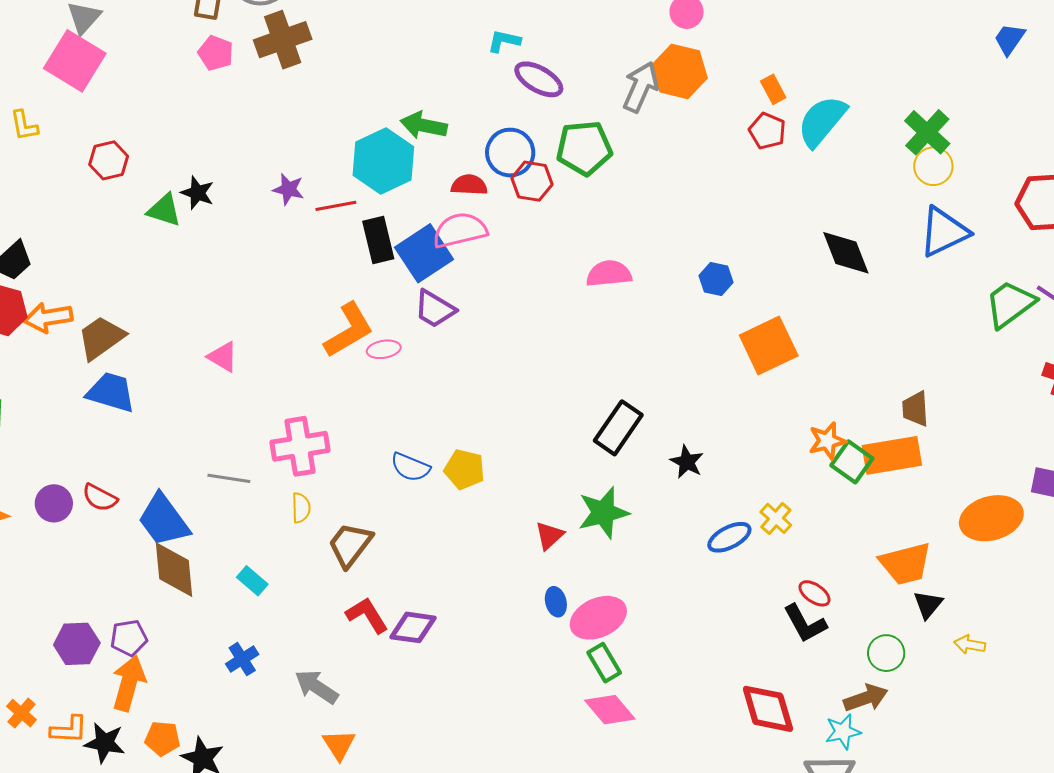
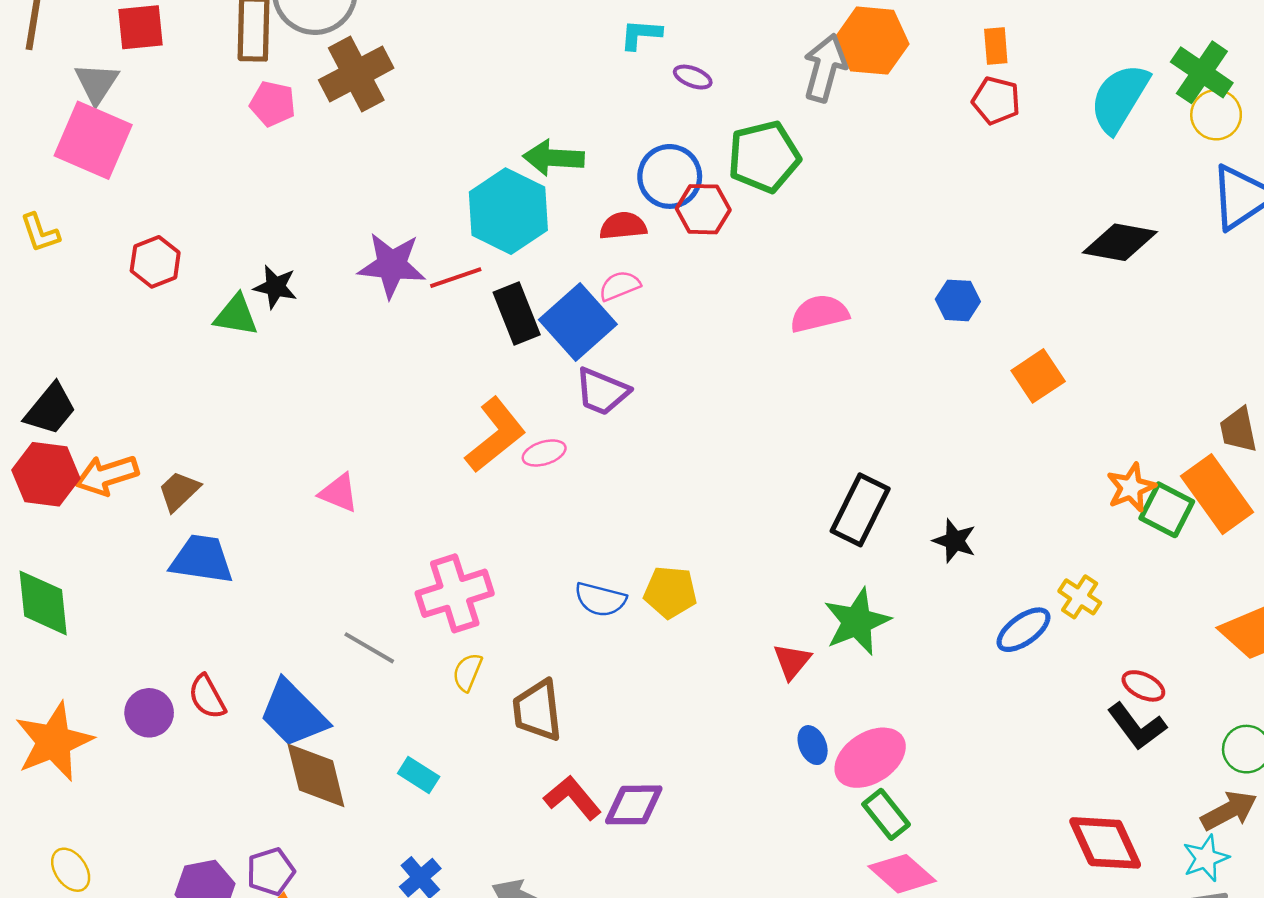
purple ellipse: (539, 79) -> (693, 77), size x0.6
orange rectangle: (773, 89) -> (996, 46), turned 32
cyan semicircle: (822, 121) -> (1119, 98), moved
purple star: (288, 189) -> (392, 265), size x1.6
pink semicircle: (460, 230) -> (620, 286), size x0.6
black diamond: (846, 253) -> (1120, 242), turned -50
brown trapezoid: (101, 338) -> (179, 491), size x0.7
orange square: (769, 345) -> (1038, 376), size x0.7
orange rectangle: (892, 455) -> (1217, 494), turned 72
gray line: (229, 478) -> (369, 648), turned 30
red semicircle: (100, 498) -> (207, 697), turned 42
yellow semicircle: (301, 508) -> (467, 672), turned -148
brown trapezoid: (350, 545) -> (537, 710), turned -36

